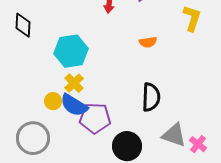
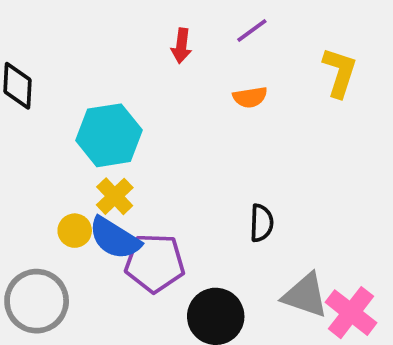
orange semicircle: (148, 42) -> (250, 97), moved
black semicircle: (151, 97) -> (261, 223), size x0.7
pink cross: (198, 144) -> (351, 313), size x1.5

